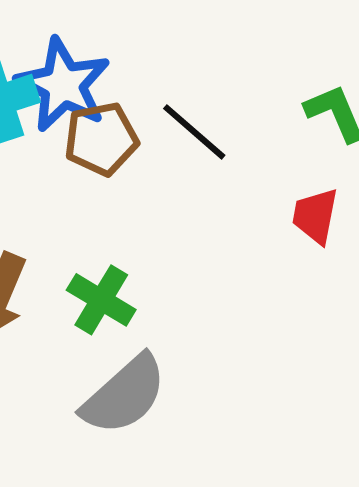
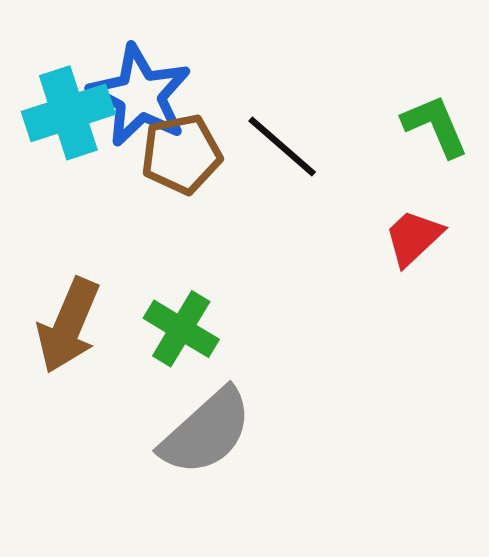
red trapezoid: (315, 216) -> (413, 238), turned 36

